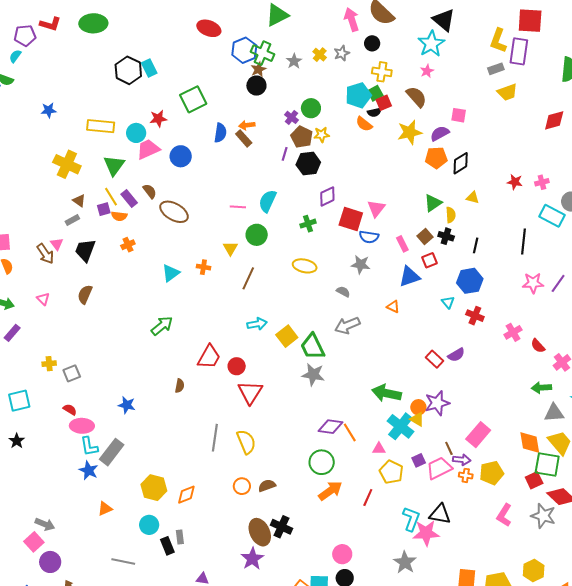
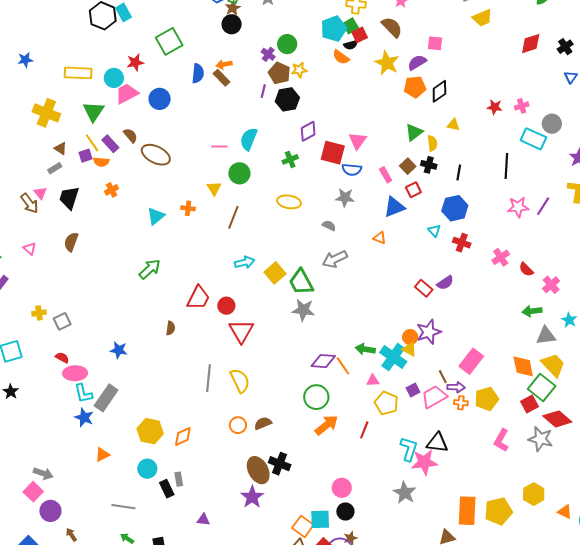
yellow star: (410, 132) -> (387, 63), turned -30
green arrow: (386, 393) -> (365, 349), moved, size x0.7
green square: (547, 464) -> (542, 387), turned 32

